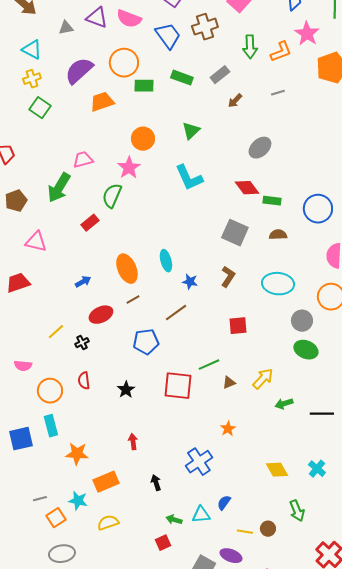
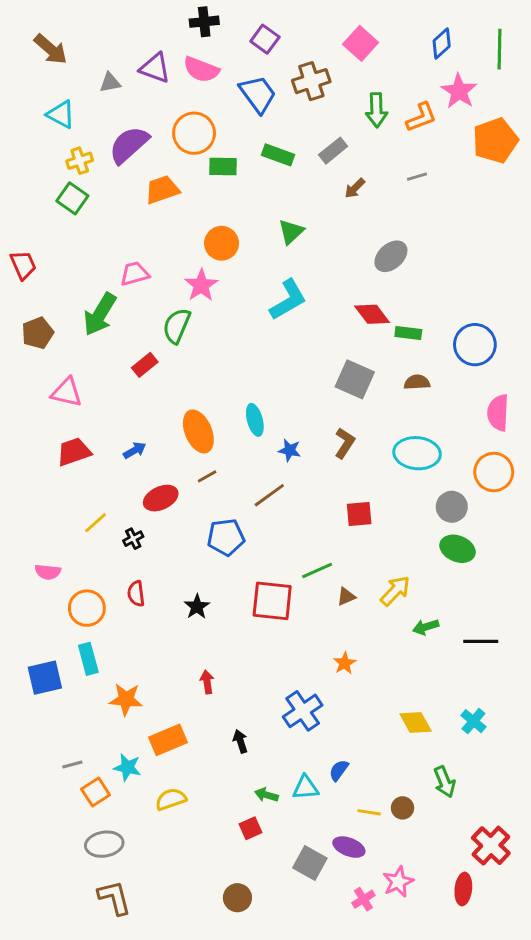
yellow cross: (32, 79) -> (80, 161), moved
cyan L-shape: (189, 178) -> (288, 300), turned -96
red trapezoid: (18, 283) -> (74, 452), moved

